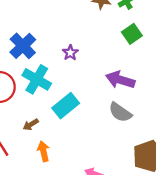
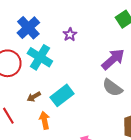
purple arrow: (120, 80) -> (113, 59), turned 120
cyan rectangle: (66, 106) -> (62, 95), moved

